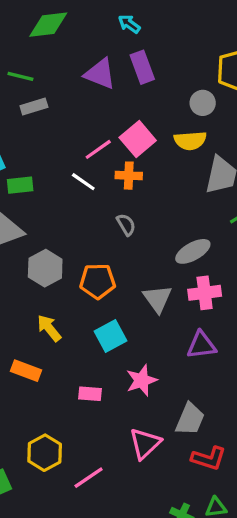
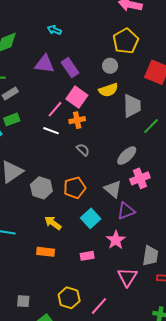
purple rectangle: (142, 67) -> (70, 68), moved
green rectangle: (20, 185) -> (12, 119), moved
purple triangle: (201, 345) -> (126, 211), moved

